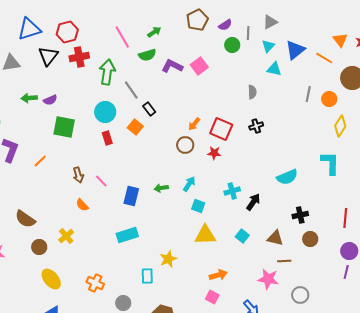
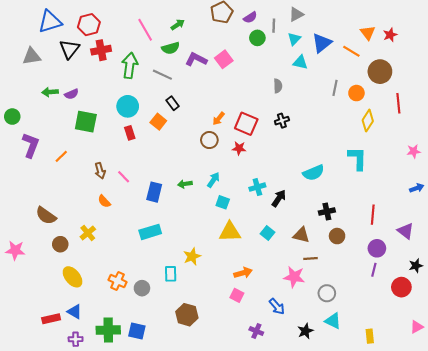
gray line: (131, 90) -> (162, 75), moved, turned -30
gray circle: (123, 303) -> (142, 288), moved

